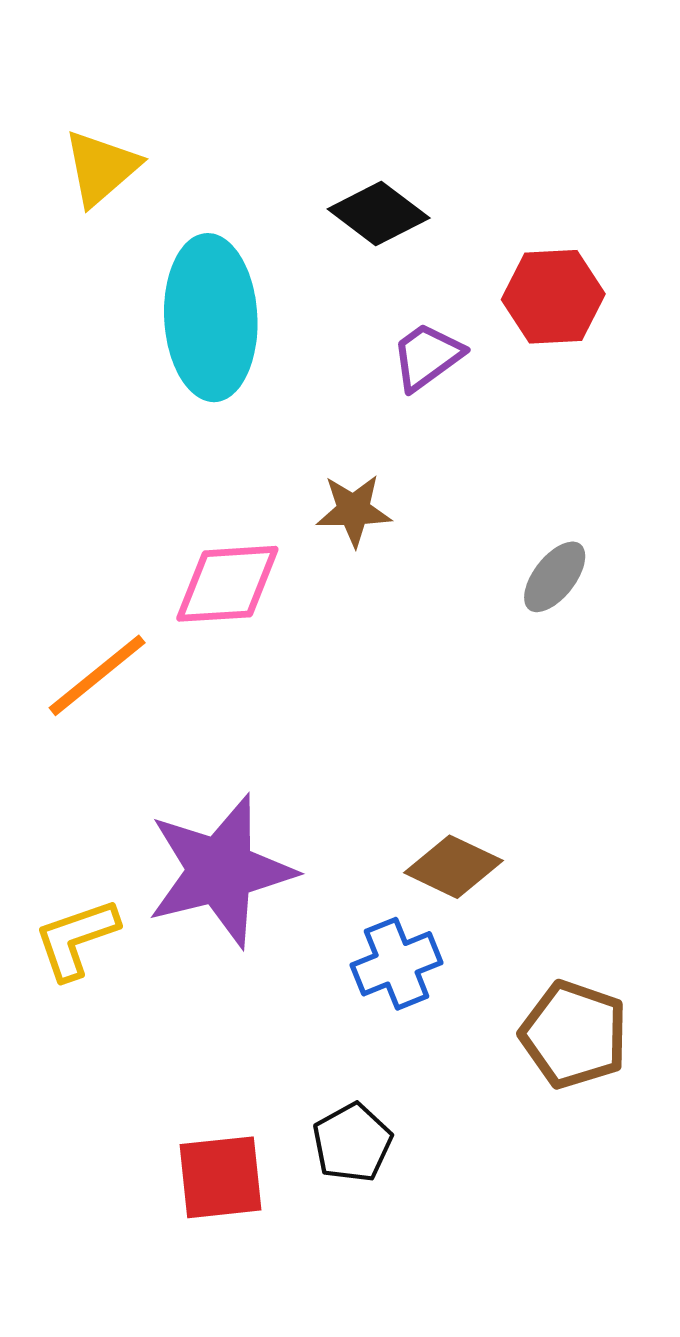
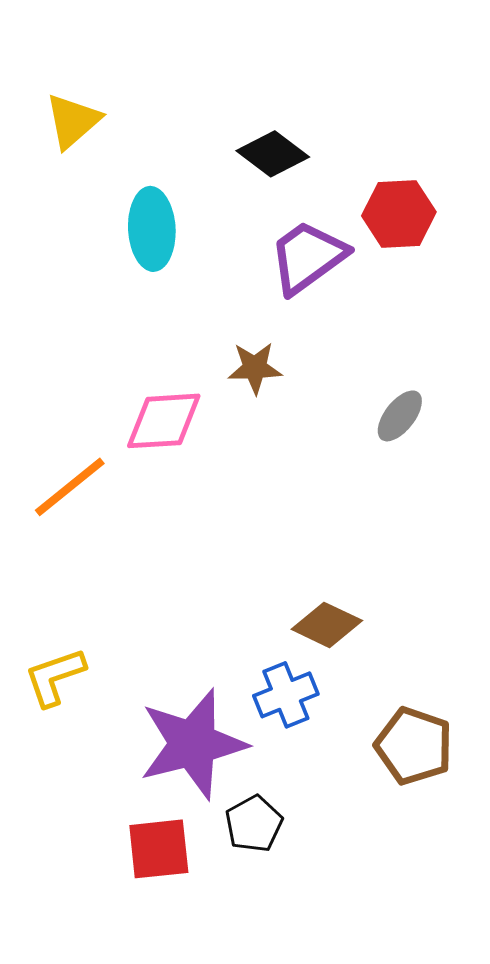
cyan ellipse: (211, 318) -> (152, 229), size x0.7
purple trapezoid: (427, 356) -> (308, 257), size x1.5
purple star: (220, 871) -> (193, 744), moved

